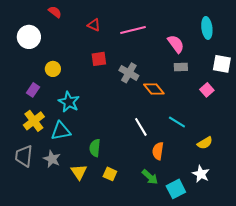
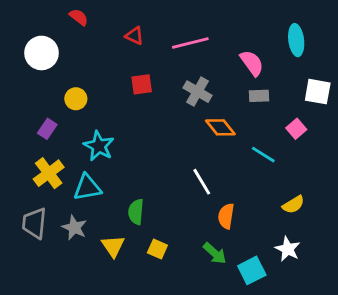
gray cross: (129, 73) -> (197, 92), moved
cyan line: (177, 122) -> (263, 155), moved

